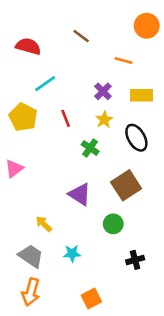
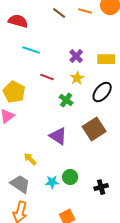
orange line: (124, 60) -> (85, 11), moved
cyan line: (45, 84) -> (31, 50), turned 54
yellow pentagon: (23, 117) -> (14, 92), moved
red line: (66, 118) -> (47, 77), turned -48
black ellipse: (136, 138) -> (102, 92), turned 70
green circle: (113, 224) -> (70, 177), moved

